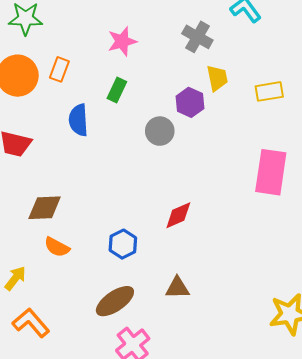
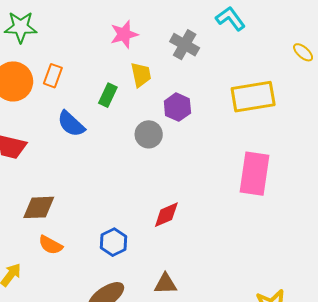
pink star: (122, 41) -> (124, 34), moved
yellow trapezoid: (217, 78) -> (141, 75), moved
yellow rectangle: (269, 91) -> (253, 97), size x1.6
blue semicircle: (78, 120) -> (71, 124), turned -44

